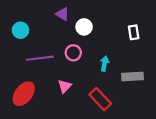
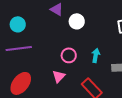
pink circle: (73, 53) -> (69, 55), moved
purple line: (40, 58) -> (19, 48), moved

